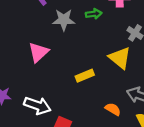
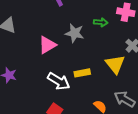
gray star: (64, 20) -> (75, 33), moved
white arrow: (37, 106) -> (59, 81), moved

